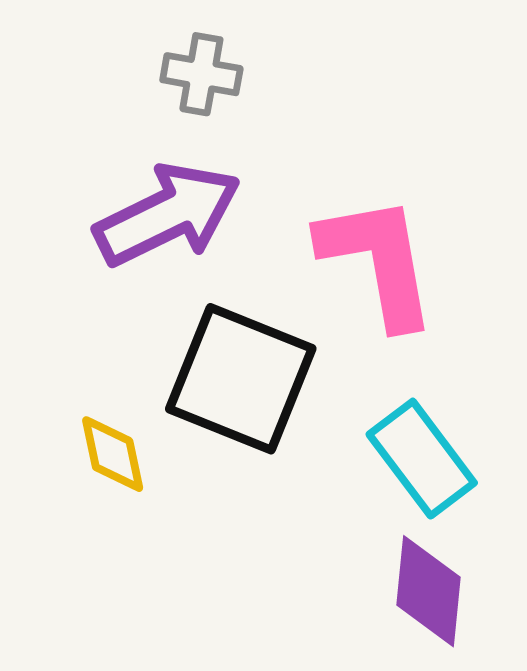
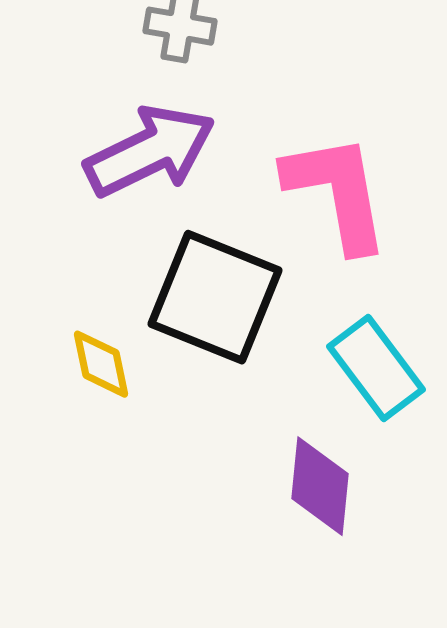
purple diamond: (428, 591) -> (320, 486), moved

